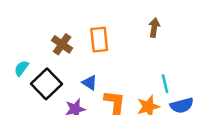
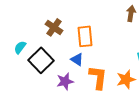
orange rectangle: (99, 40) -> (85, 36), moved

